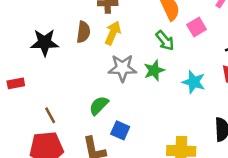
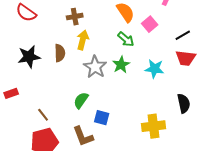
brown semicircle: (83, 32) -> (60, 53), moved
gray star: (122, 68) -> (95, 67), turned -30

